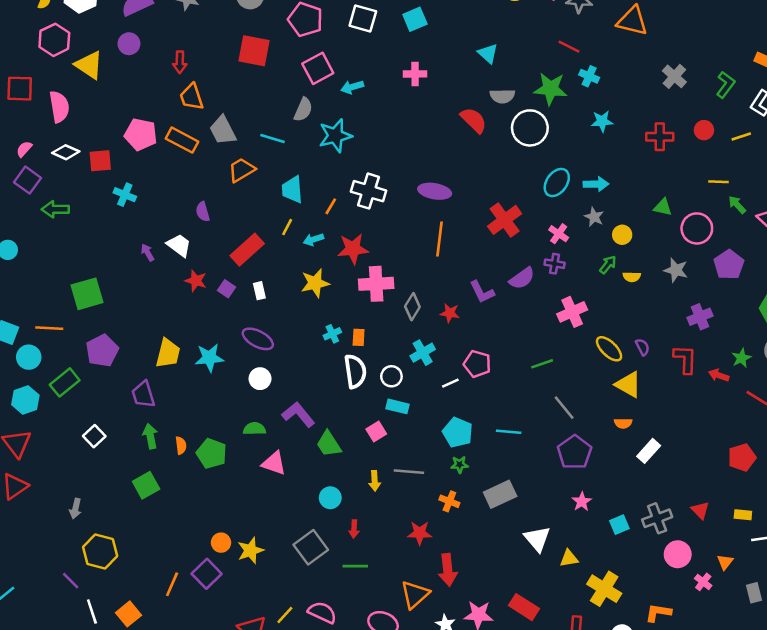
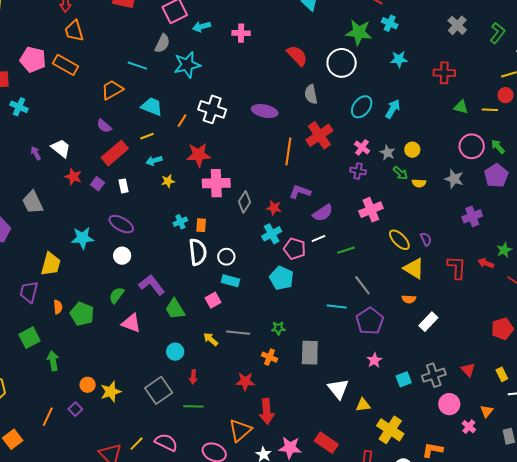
pink cross: (415, 74) -> (241, 33), moved
gray semicircle: (502, 96) -> (311, 94), moved, turned 78
gray trapezoid: (223, 130) -> (33, 202), moved
red circle: (704, 130) -> (505, 95), moved
cyan arrow: (596, 184) -> (393, 109), turned -60
cyan trapezoid: (292, 190) -> (152, 107), turned 115
green arrow: (737, 205) -> (498, 147), moved
green triangle: (663, 207) -> (461, 107), moved
purple semicircle: (203, 212) -> (104, 126), moved, turned -35
gray star: (594, 217) -> (387, 153), moved
yellow line: (287, 227) -> (147, 136), turned 40
orange line: (440, 239) -> (288, 151), moved
cyan arrow: (313, 240) -> (154, 161), moved
green arrow: (608, 265) -> (400, 173), turned 91
purple semicircle: (522, 278) -> (323, 213), moved
yellow star: (315, 283) -> (168, 181), size x0.6
purple L-shape: (482, 292) -> (300, 192), turned 135
yellow trapezoid: (168, 353) -> (51, 264), moved
cyan cross: (423, 353) -> (272, 234), moved
red L-shape: (685, 359) -> (457, 267), moved
white line: (450, 383) -> (319, 239), moved
purple trapezoid: (143, 394) -> (29, 292), moved, turned 30
green semicircle: (254, 429) -> (117, 295), turned -54
cyan pentagon: (458, 432) -> (282, 278), moved
cyan line: (509, 432) -> (337, 306), moved
green arrow: (150, 436) -> (53, 361), moved
yellow arrow: (375, 481) -> (211, 339), turned 133
gray rectangle: (500, 494) -> (310, 353), turned -65
yellow rectangle: (743, 515) -> (502, 374), turned 56
purple square: (207, 574) -> (75, 409), size x0.6

